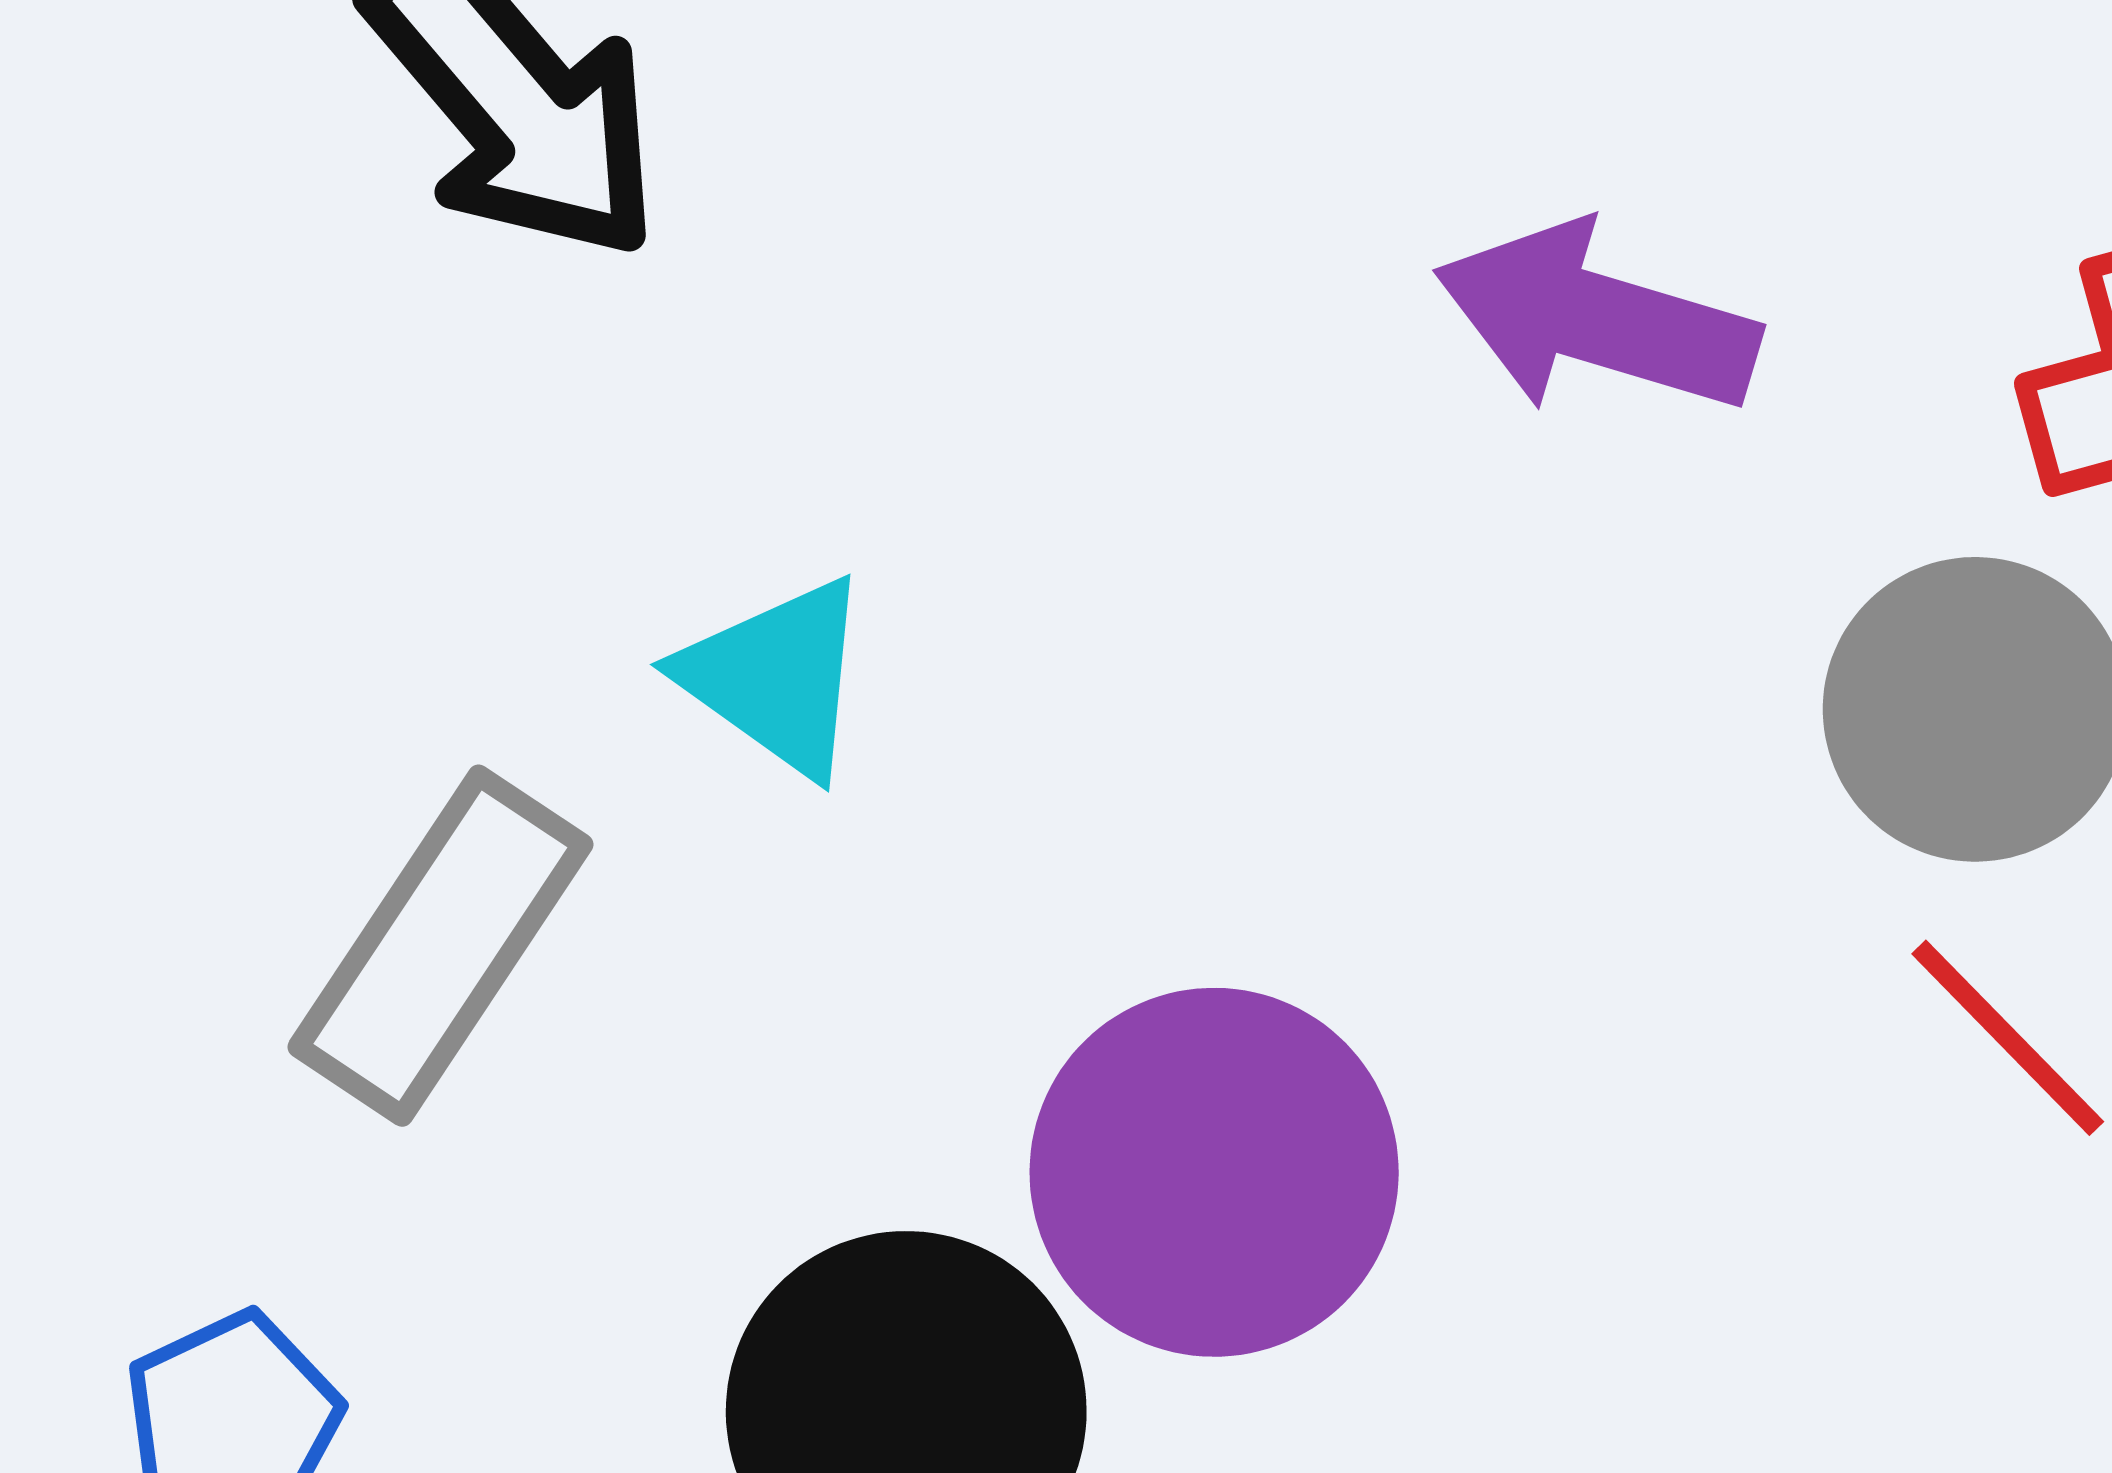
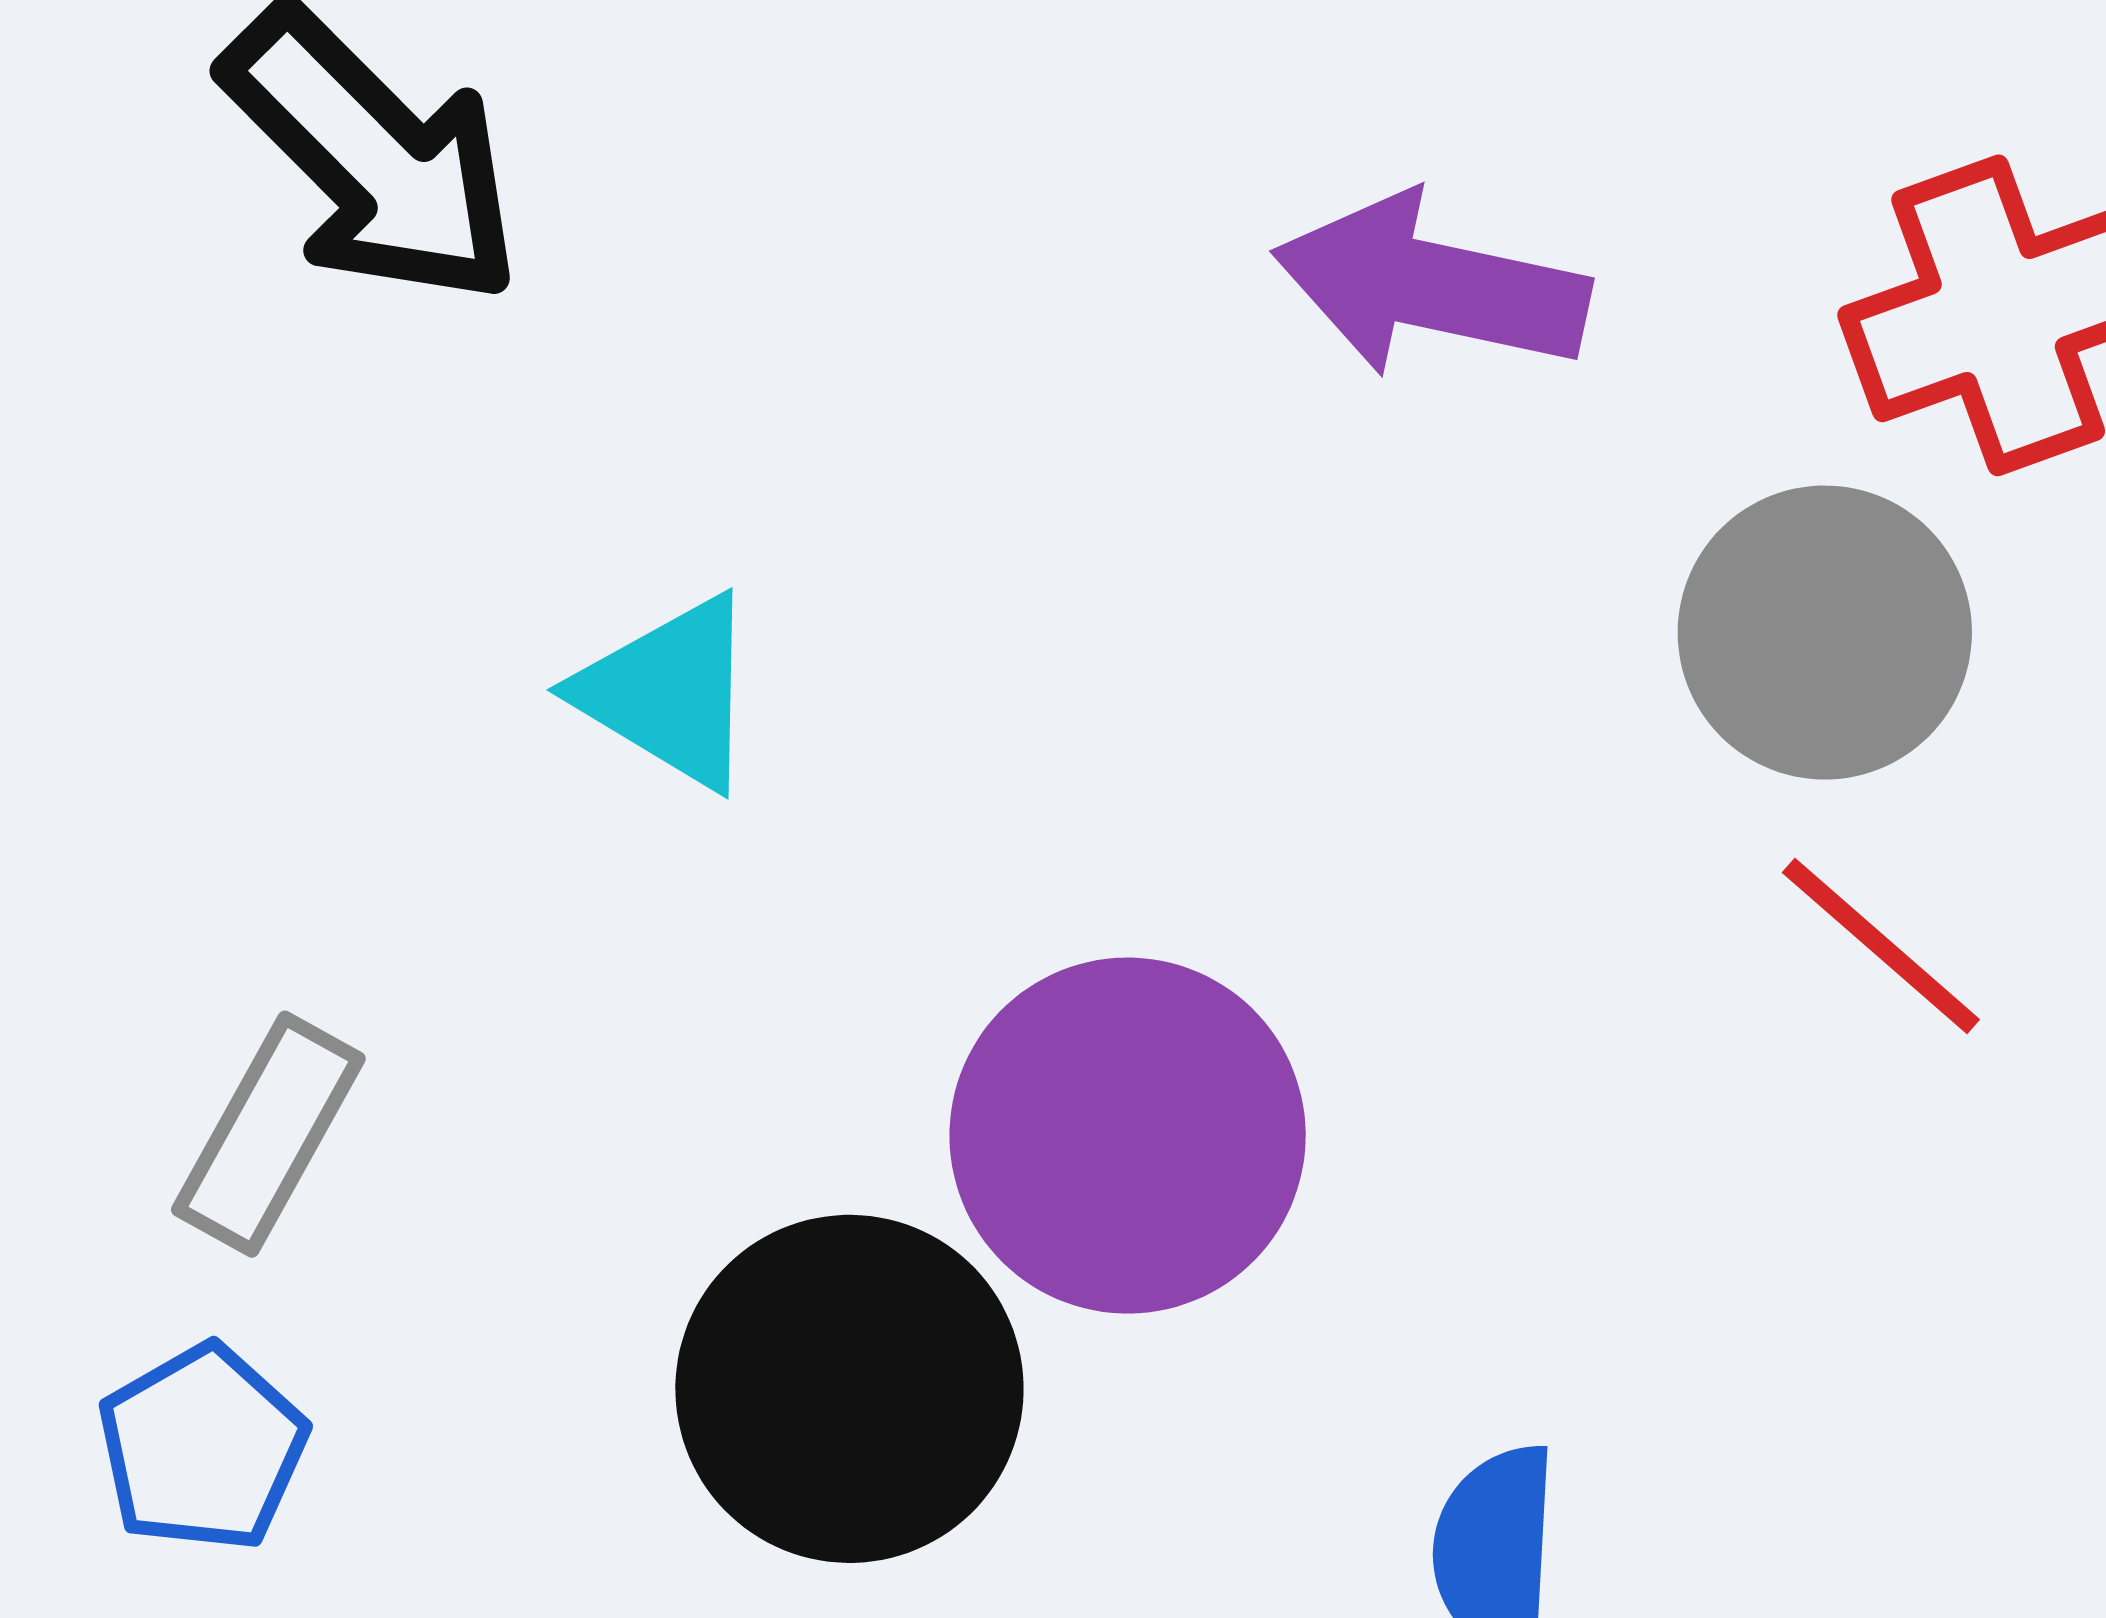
gray rectangle: (440, 946) -> (268, 1134), moved, size x0.7

